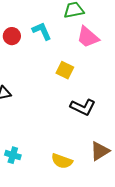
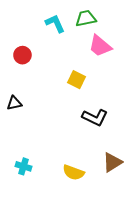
cyan L-shape: (42, 31) -> (55, 23), moved
red circle: (12, 36) -> (22, 55), moved

